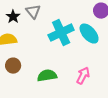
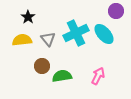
gray triangle: (33, 12) -> (48, 39), moved
brown circle: (13, 66) -> (42, 66), moved

